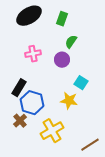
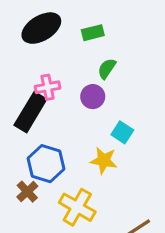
green rectangle: (62, 19) -> (93, 33), turned 56
black rectangle: (19, 88) -> (30, 112), moved, size x1.4
yellow cross: (52, 131) -> (77, 207), turned -30

